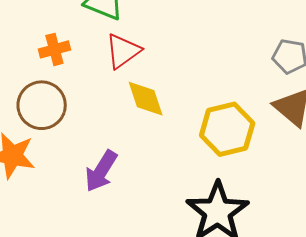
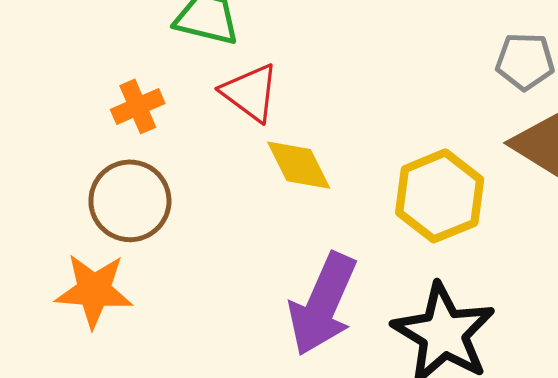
red triangle: (123, 51) -> (250, 93), turned -39
purple arrow: (101, 171) -> (323, 304), moved, size x1.4

